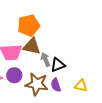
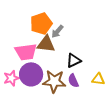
gray arrow: (45, 60) -> (57, 31), moved, turned -112
purple circle: (14, 75) -> (31, 74), size x1.5

